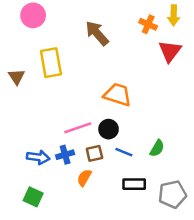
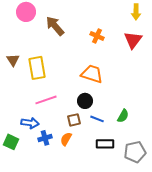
orange cross: (148, 24) -> (97, 36), moved
brown arrow: (97, 33) -> (55, 26), moved
yellow rectangle: (51, 63) -> (37, 68), moved
pink line: (78, 128) -> (46, 100), moved
blue cross: (65, 155) -> (45, 138), moved
green square: (33, 197) -> (11, 142), moved

